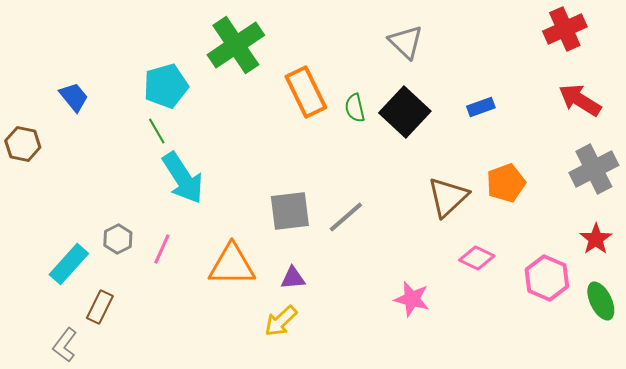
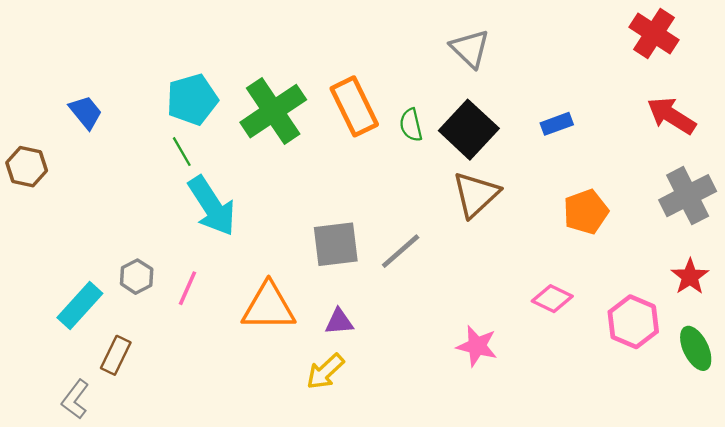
red cross: (565, 29) -> (654, 33), turned -33
green cross: (236, 45) -> (273, 111), moved
brown triangle: (448, 197) -> (476, 194), moved

